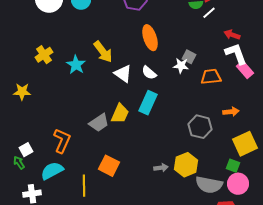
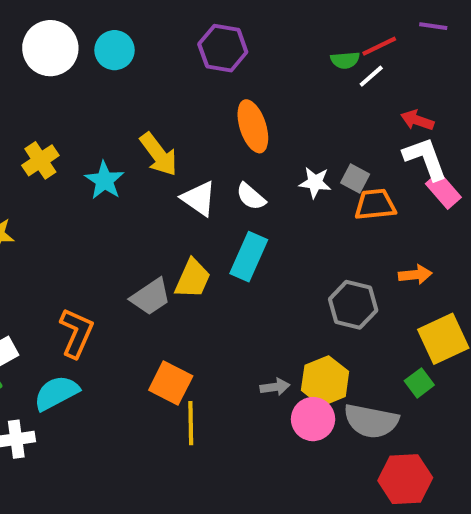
gray square: (189, 57) -> (355, 178), moved
green square: (233, 166) -> (419, 383), turned 32
pink circle: (238, 184) -> (313, 419), moved
yellow line: (84, 186) -> (191, 423), moved

